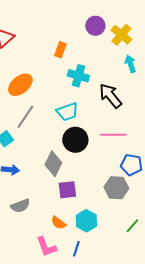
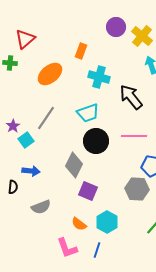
orange ellipse: (20, 85) -> (50, 74), moved
purple square: (67, 190) -> (88, 191), turned 30

